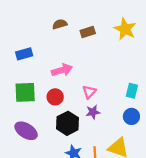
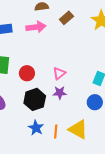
brown rectangle: (88, 32) -> (66, 18), turned -32
pink arrow: (62, 70) -> (36, 27), moved

